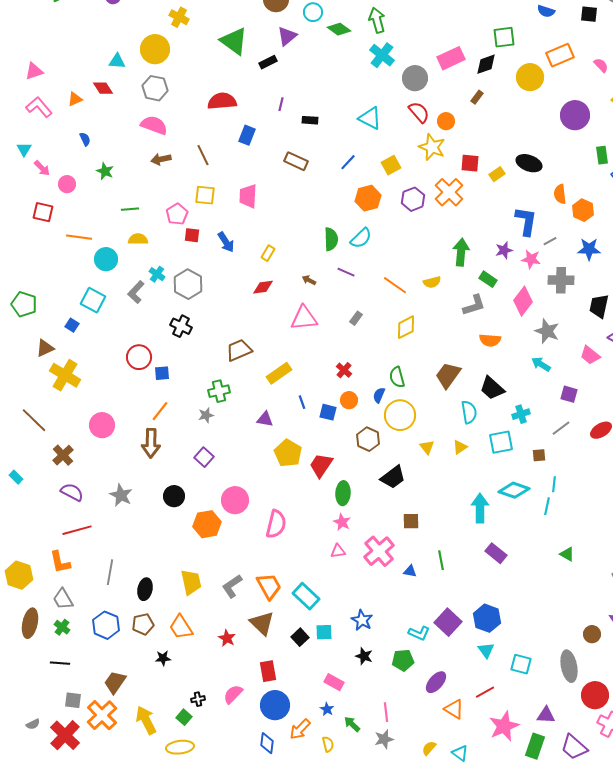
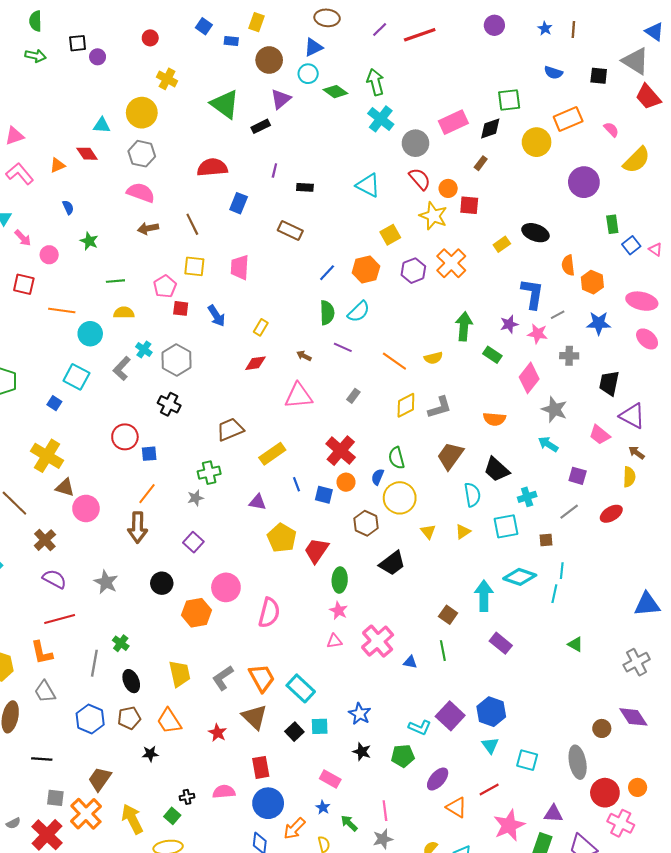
blue line: (348, 162) -> (327, 273), moved
red square: (470, 163) -> (469, 205), moved
gray cross: (561, 280) -> (569, 356), size x0.7
gray L-shape: (474, 305) -> (440, 407), moved
brown triangle: (45, 348) -> (65, 487), moved, turned 42
red cross: (344, 370) -> (341, 451), size x1.8
brown square: (411, 521) -> (448, 615), moved, turned 36
black ellipse: (145, 589) -> (131, 681), turned -35
green cross: (62, 627) -> (121, 643), moved
pink semicircle: (233, 694) -> (224, 792), turned 40

